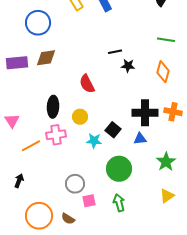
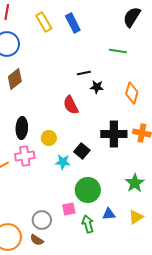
green line: (166, 40) -> (118, 51), moved
brown diamond: (46, 58) -> (15, 79), turned -30
red semicircle: (87, 84) -> (71, 105), moved
blue triangle: (140, 139) -> (109, 214), moved
gray circle: (75, 184) -> (42, 220), moved
pink square: (89, 201) -> (69, 209), moved

